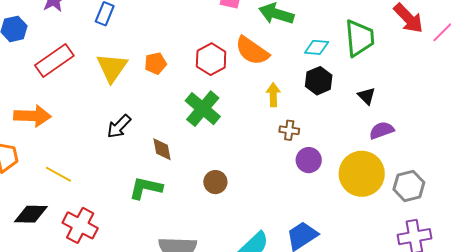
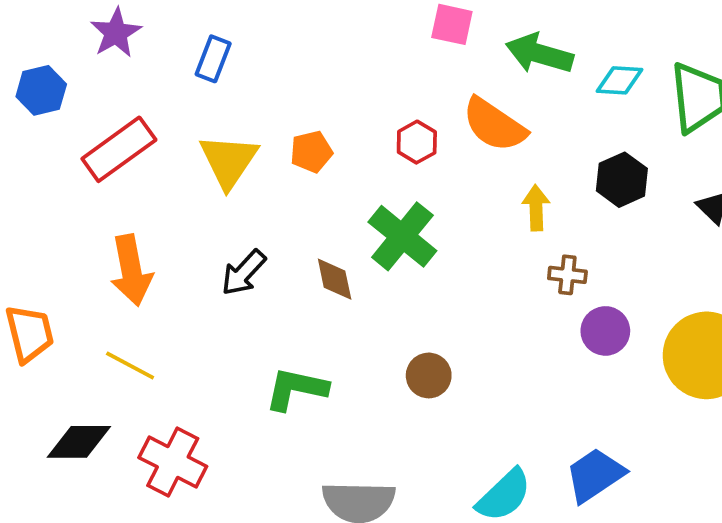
cyan diamond: (317, 47) -> (619, 80), moved
red hexagon: (211, 59) -> (417, 142), size x0.7
orange arrow: (33, 116) -> (131, 270), moved, turned 78
brown diamond: (162, 149) -> (335, 279), moved

